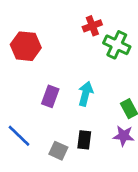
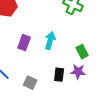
black rectangle: (84, 140) -> (59, 75), moved

